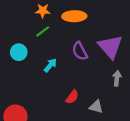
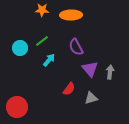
green line: (43, 31) -> (42, 41), moved
purple triangle: (110, 47) -> (90, 69), moved, size x0.7
gray triangle: (96, 107) -> (91, 98), turned -32

